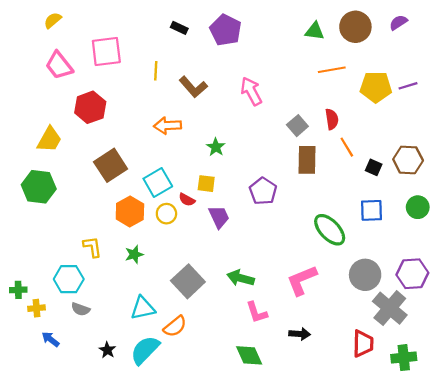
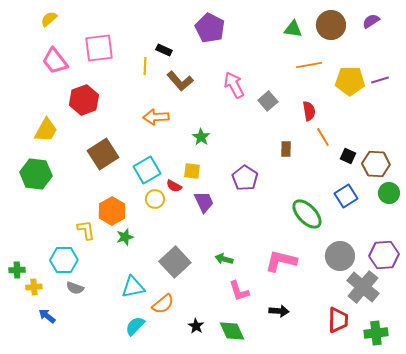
black rectangle: (179, 28) -> (164, 50), moved
gray square: (297, 126) -> (268, 101), moved
brown rectangle: (307, 160) -> (286, 149), size x0.6
brown hexagon: (408, 160) -> (376, 164), moved
blue square: (372, 210) -> (346, 196), turned -30
orange hexagon: (130, 211) -> (112, 211), moved
green arrow: (241, 278) -> (224, 259), size x0.7
pink L-shape: (302, 280) -> (281, 261), turned 36
black star: (107, 350) -> (196, 326), moved
cyan semicircle: (145, 350) -> (135, 326), size x0.7

